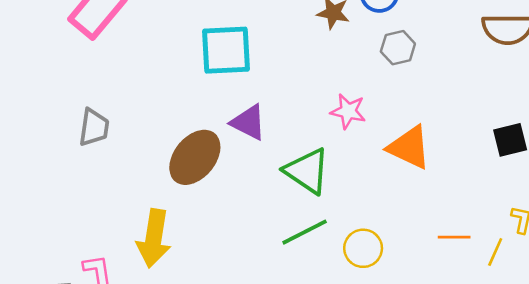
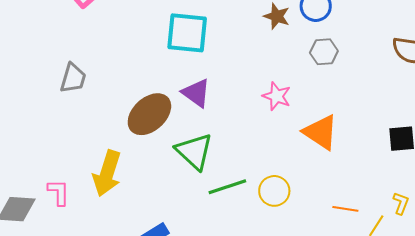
green triangle: (307, 171) -> (194, 151), moved
yellow circle: (363, 248) -> (274, 191), moved

